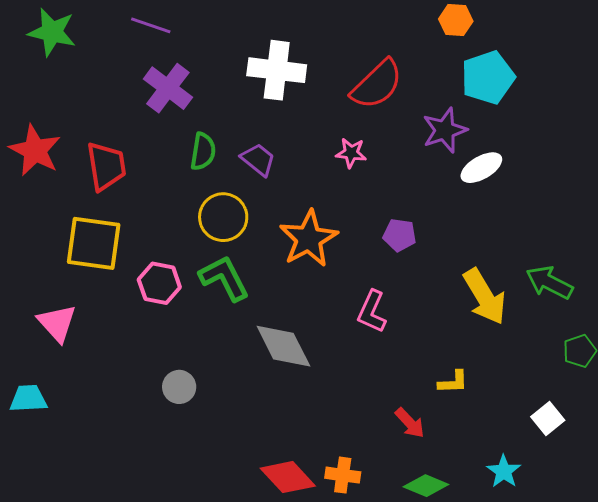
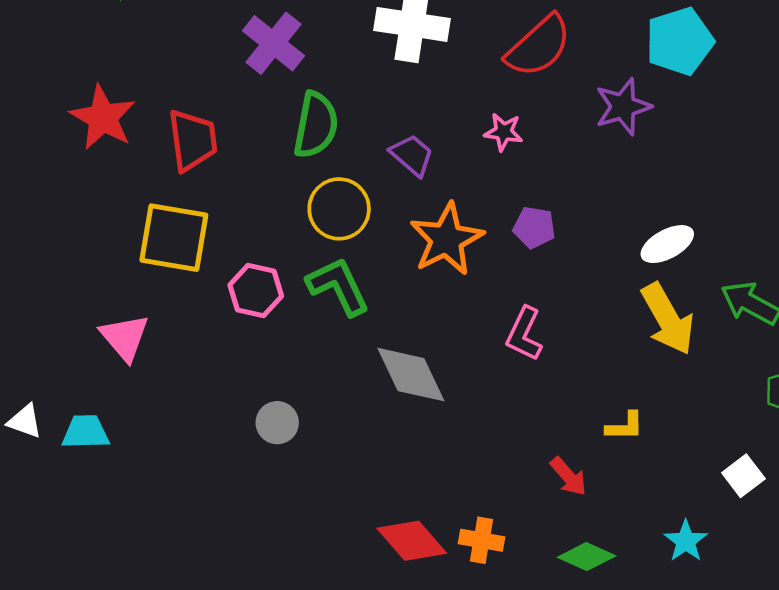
green semicircle: (203, 151) -> (316, 125), size x1.4
purple trapezoid: (258, 160) -> (412, 155), moved
white ellipse: (481, 168) -> (667, 244), moved
purple pentagon: (400, 235) -> (534, 227), moved

